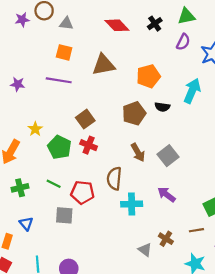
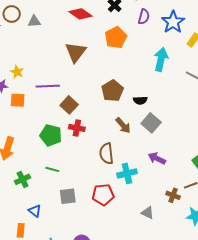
orange square: (64, 52) -> (18, 100), moved
brown triangle: (104, 65) -> (76, 52), turned -30
orange pentagon: (148, 76) -> (116, 37), moved
purple line: (59, 80) -> (48, 86), moved
black semicircle: (162, 107) -> (140, 100), moved
yellow star: (35, 129) -> (17, 72), moved
red pentagon: (82, 192) -> (103, 195), moved
brown cross: (166, 239) -> (173, 195), moved

